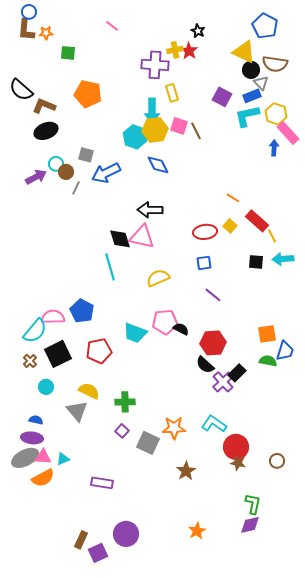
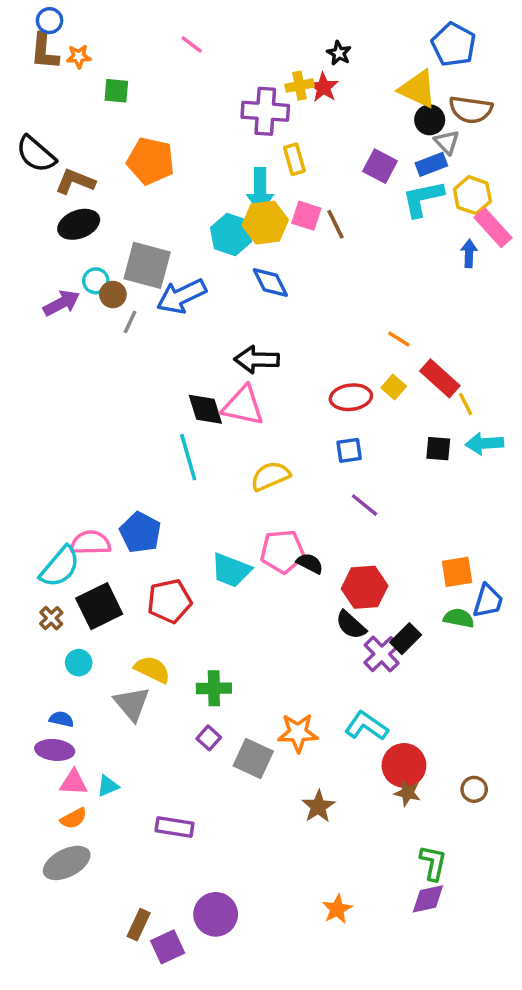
gray square: (86, 155) -> (147, 265), size x1.8
gray ellipse: (25, 458) -> (67, 863), moved
orange semicircle: (43, 478) -> (74, 818), size x0.7

